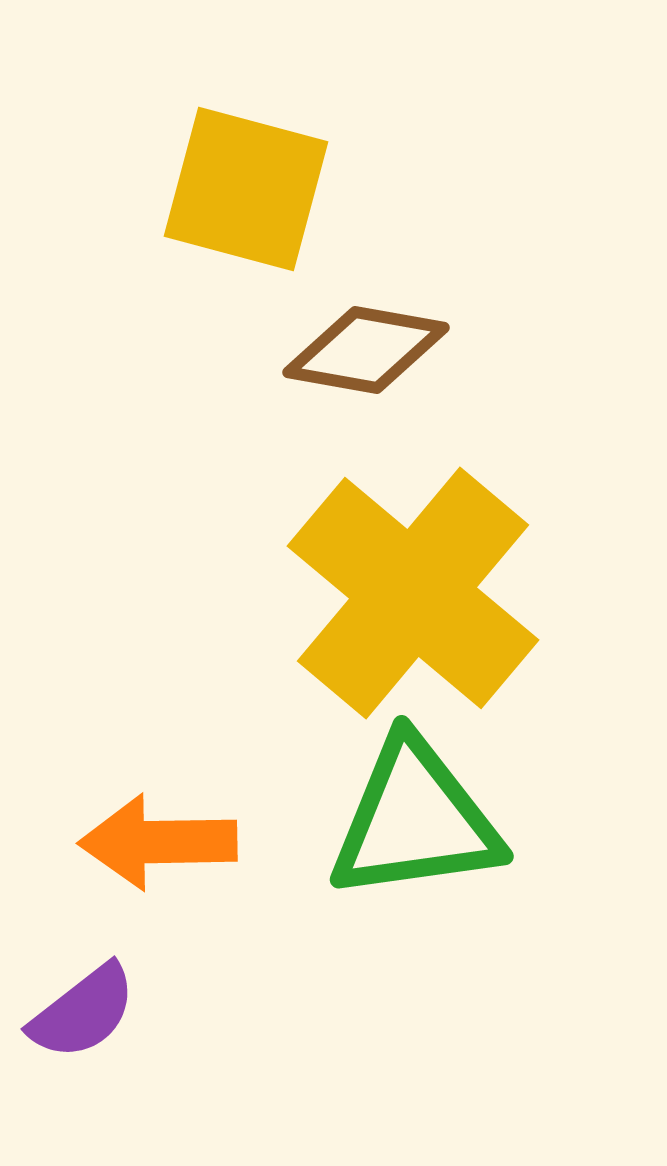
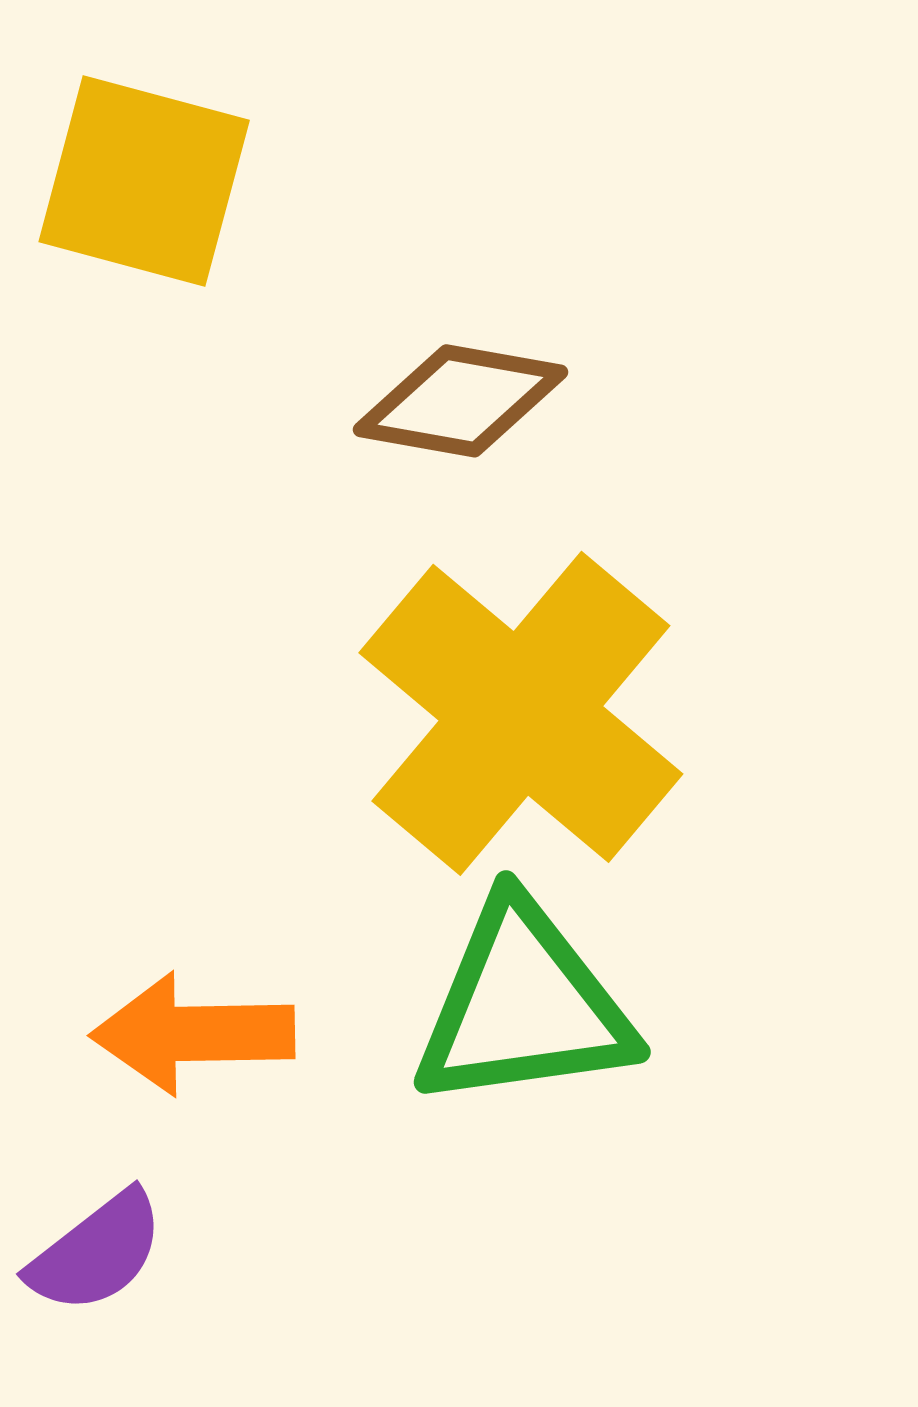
yellow square: (246, 189) -> (144, 181), moved

